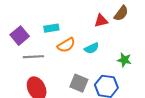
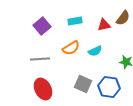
cyan rectangle: (51, 28) -> (75, 21), moved
purple square: (20, 36) -> (42, 26), moved

